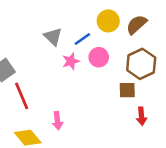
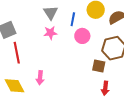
blue line: (82, 39) -> (73, 19), turned -56
pink star: (71, 61) -> (50, 33), moved

